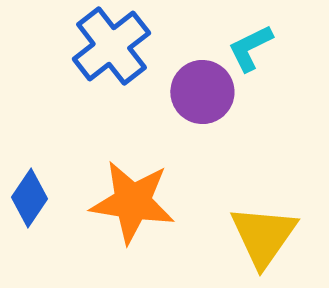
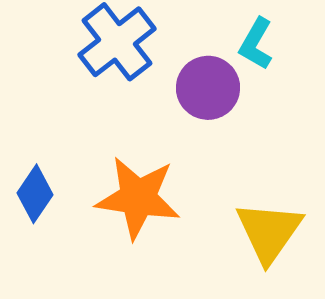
cyan L-shape: (250, 48) -> (256, 44), turned -34

